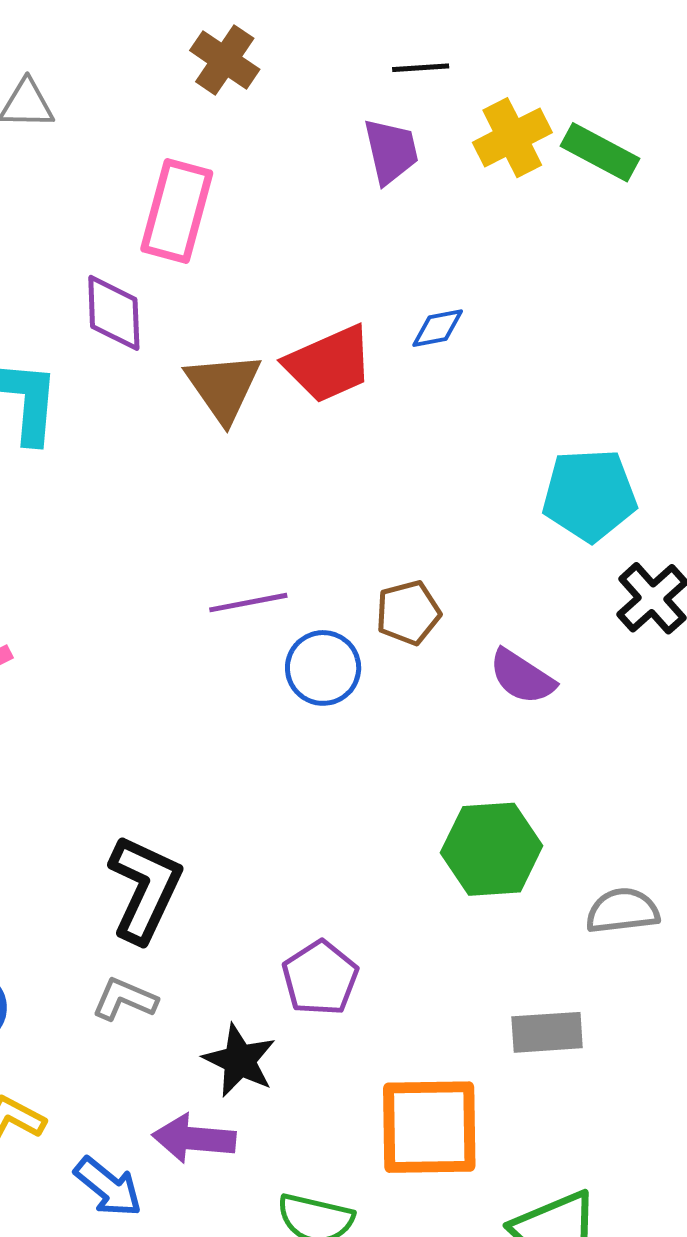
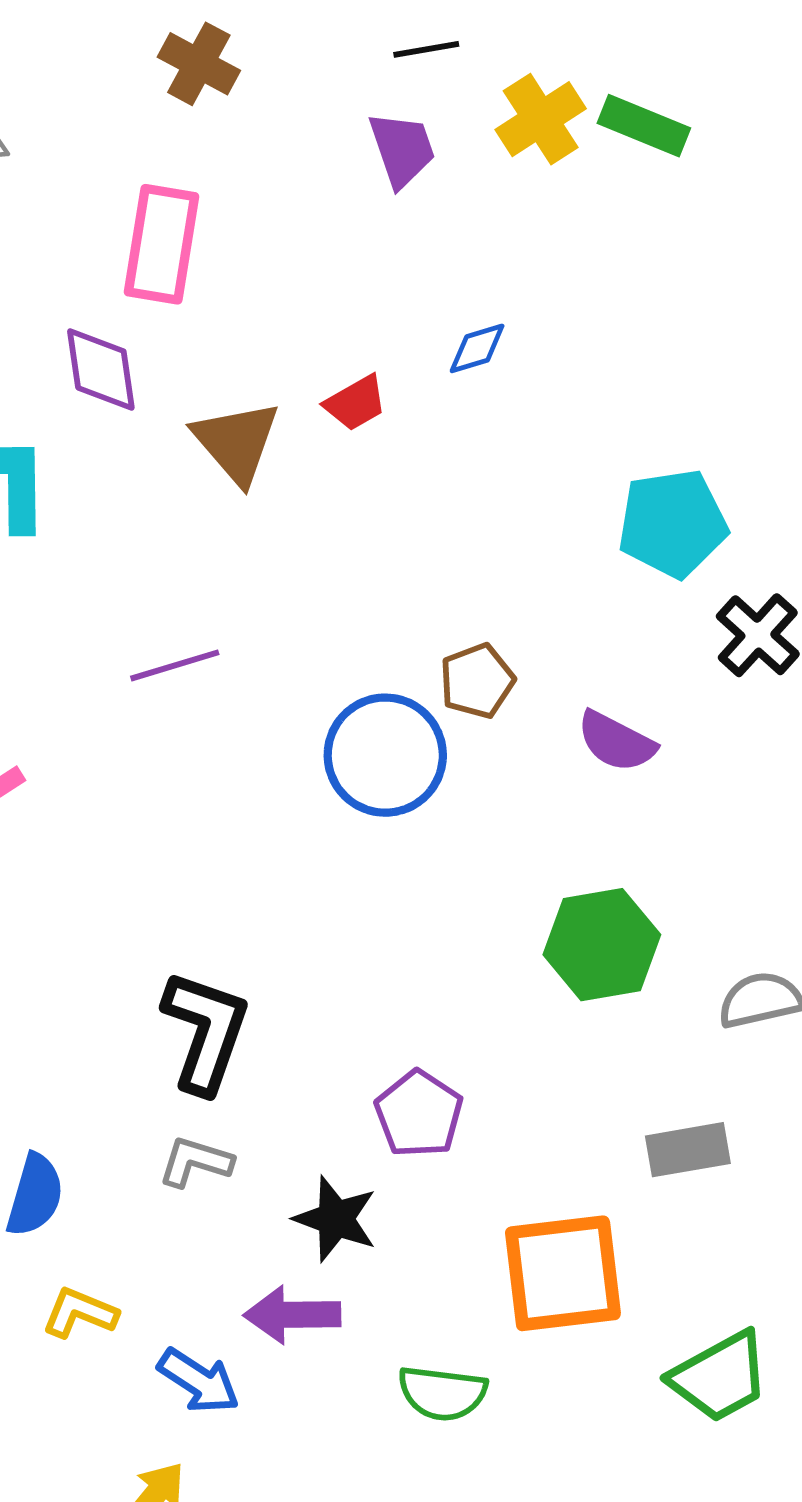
red trapezoid: (329, 364) -> (356, 403), size x0.6
purple line: (248, 603) -> (175, 665), moved
blue circle: (323, 668) -> (385, 755), size x1.4

